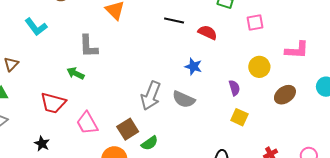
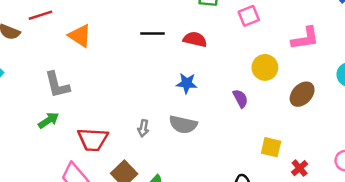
green arrow: (76, 73) -> (49, 120), turned 132
gray arrow: (151, 96) -> (143, 128), size x0.5
red trapezoid: (53, 103) -> (93, 139), moved
yellow square: (239, 117) -> (271, 147), moved

